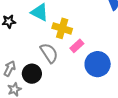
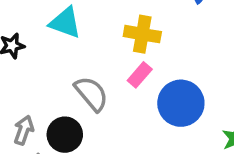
yellow cross: (62, 28) -> (142, 34), moved

